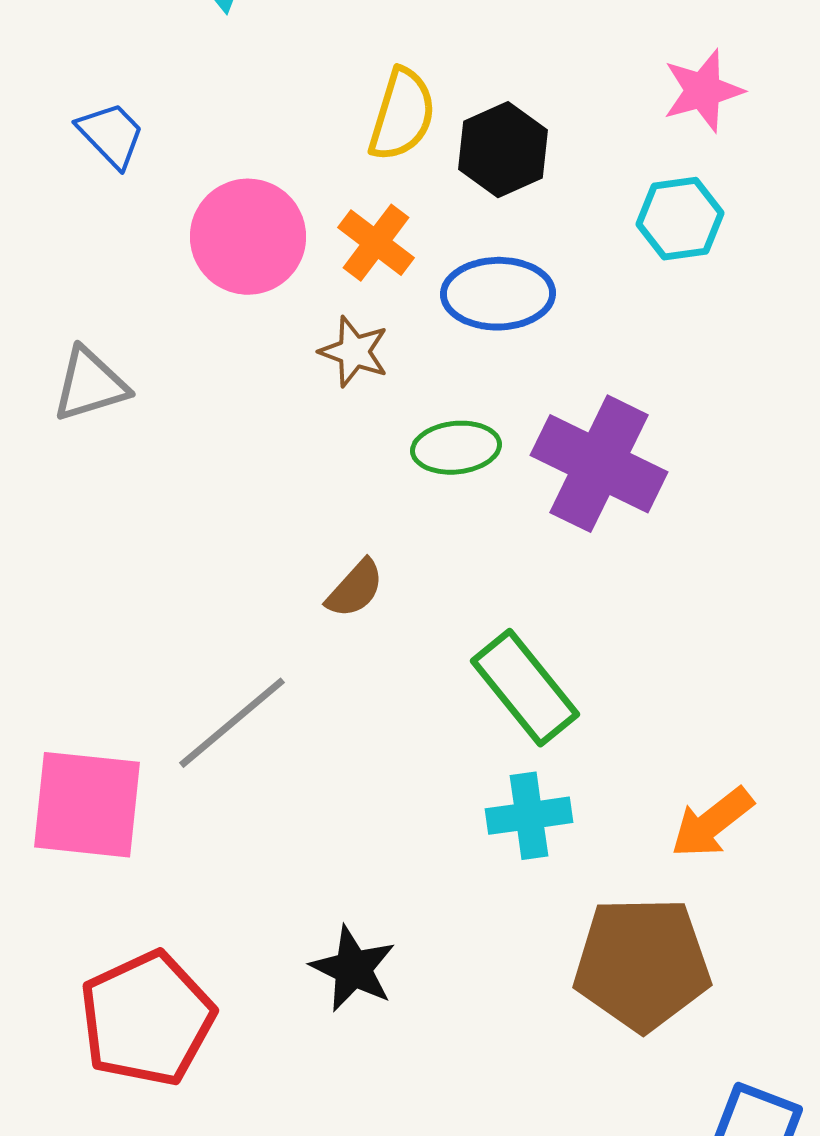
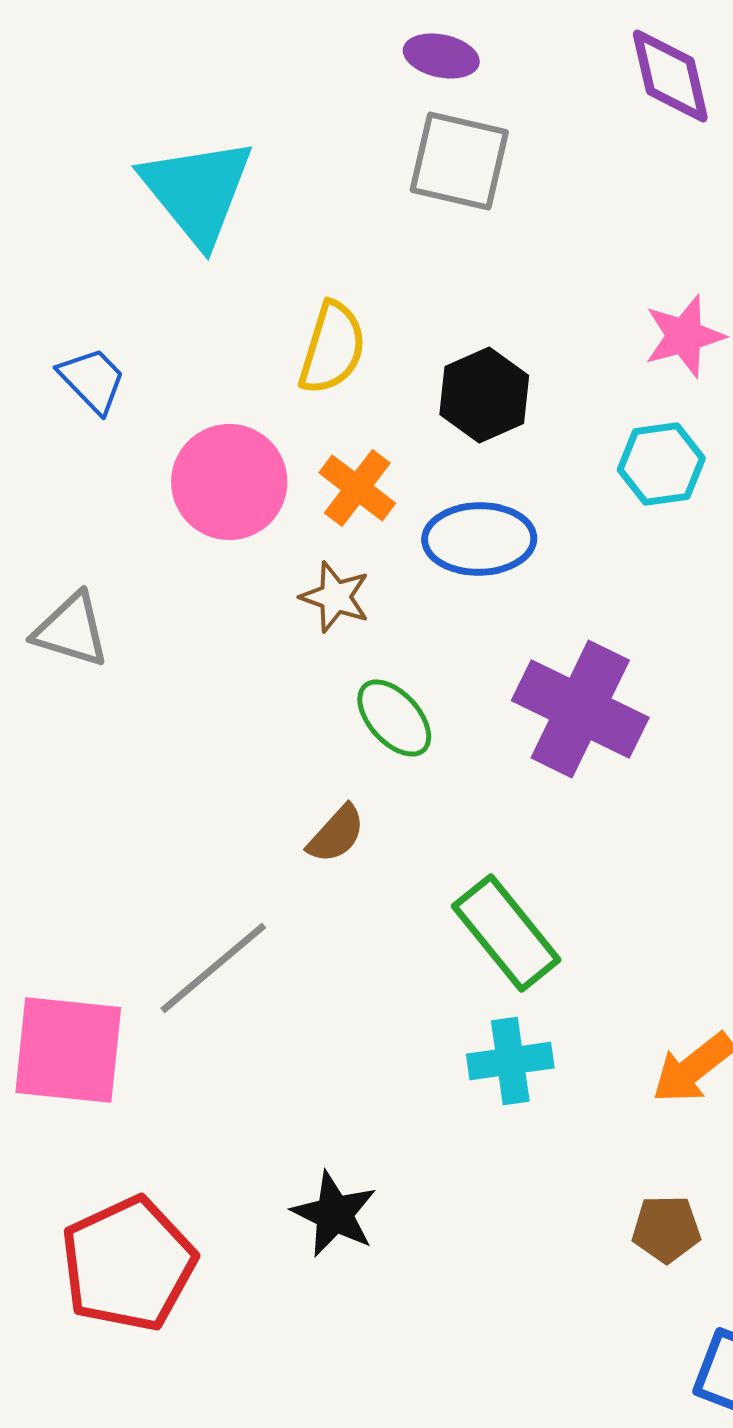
yellow semicircle: (402, 115) -> (332, 348), moved
gray triangle: (90, 385) -> (71, 630), turned 34
green ellipse: (456, 448) -> (394, 718), moved, turned 54
brown pentagon: (642, 964) -> (666, 1229), moved, size x0.5

